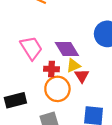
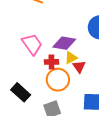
purple diamond: (67, 49) -> (64, 43), turned -45
black rectangle: (15, 100) -> (21, 92), turned 60

